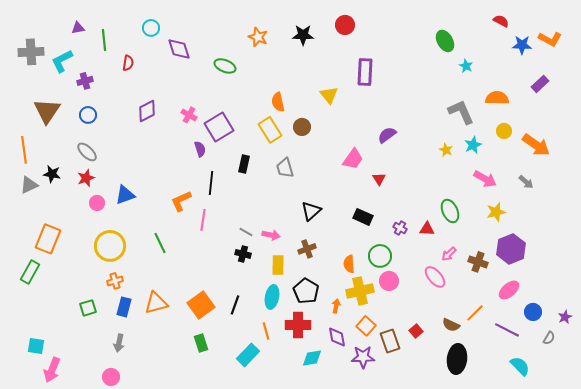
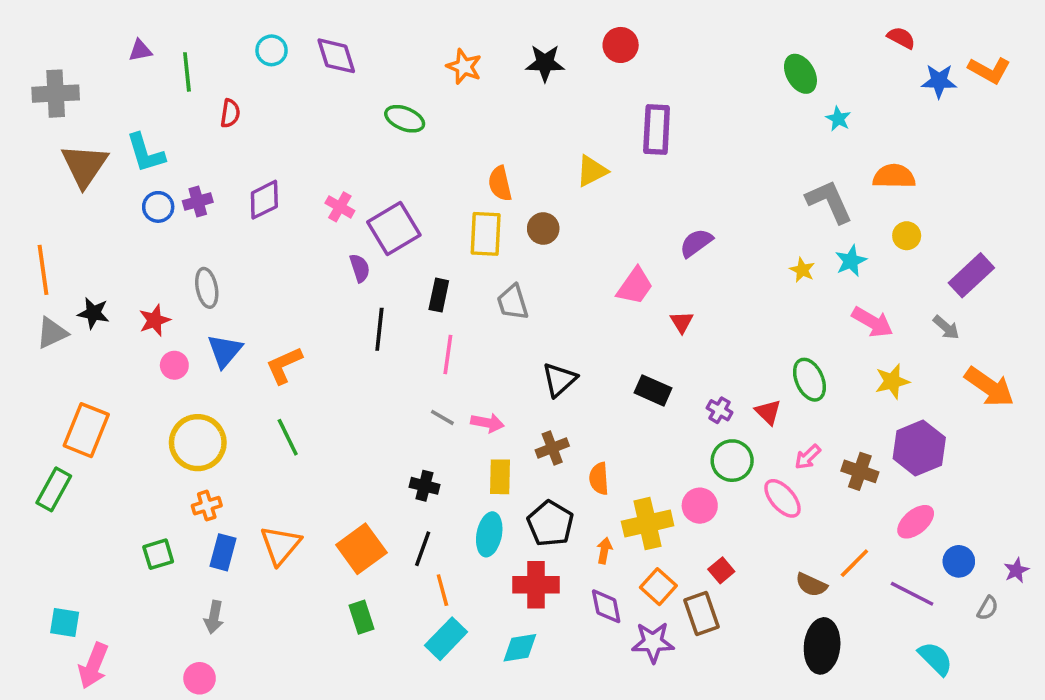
purple diamond: (179, 49) -> (336, 56), moved
cyan L-shape: (62, 61) -> (146, 153), moved, turned -80
purple cross: (85, 81) -> (198, 202), moved
purple rectangle: (540, 84) -> (971, 275), moved, size x1.4
yellow triangle: (329, 95) -> (592, 171), turned 42
brown triangle: (47, 111) -> (84, 166), moved
yellow rectangle: (270, 130) -> (486, 234), turned 35
orange arrow: (536, 145) -> (989, 387), moved
gray ellipse: (87, 152) -> (207, 288), moved, turned 35
blue triangle: (125, 195) -> (225, 351), turned -30
orange L-shape: (181, 201) -> (284, 365), moved
pink line: (203, 220) -> (448, 354), moved
red triangle: (427, 229) -> (768, 412), turned 42
black cross: (243, 254) -> (424, 486), moved
green circle: (380, 256) -> (732, 461), moved
orange semicircle: (349, 264) -> (599, 479), moved
orange triangle: (156, 303) -> (281, 545), turned -35
orange line: (266, 331) -> (442, 590), moved
red square: (416, 331) -> (721, 570), moved
cyan diamond: (312, 358) -> (520, 648), moved

